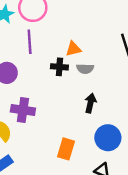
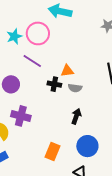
purple line: (30, 42) -> (32, 61), turned -60

